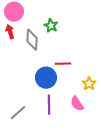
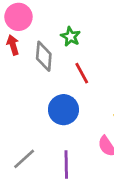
red line: (63, 64) -> (82, 73), moved, turned 63
purple line: (49, 105) -> (66, 164), moved

